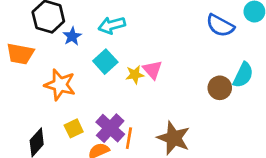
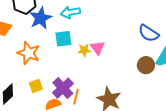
blue semicircle: (220, 26) -> (149, 33), moved
blue star: (72, 36) -> (41, 18), size x1.6
cyan square: (105, 62) -> (63, 39), turned 30

